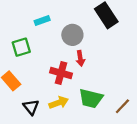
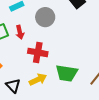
red arrow: (80, 58) -> (20, 32), moved

